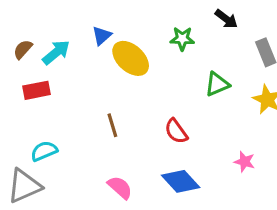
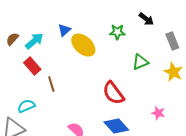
red rectangle: (36, 90) -> (32, 66), moved, turned 60
brown line: (112, 125) -> (51, 84), moved
red semicircle: (176, 131) -> (113, 93), size x1.4

